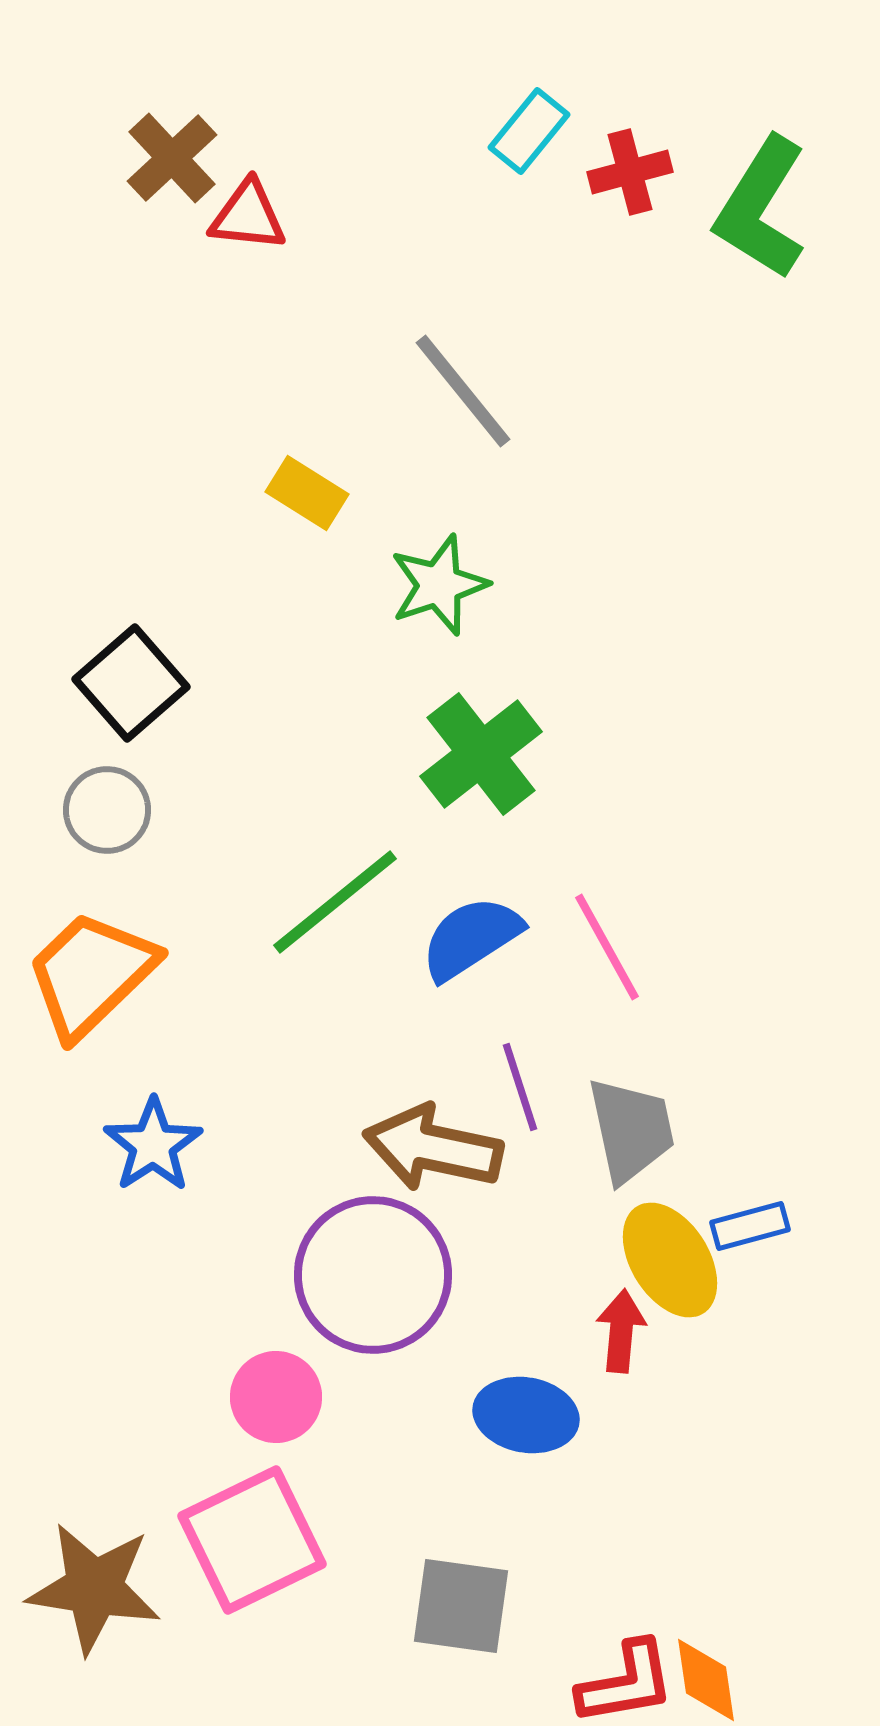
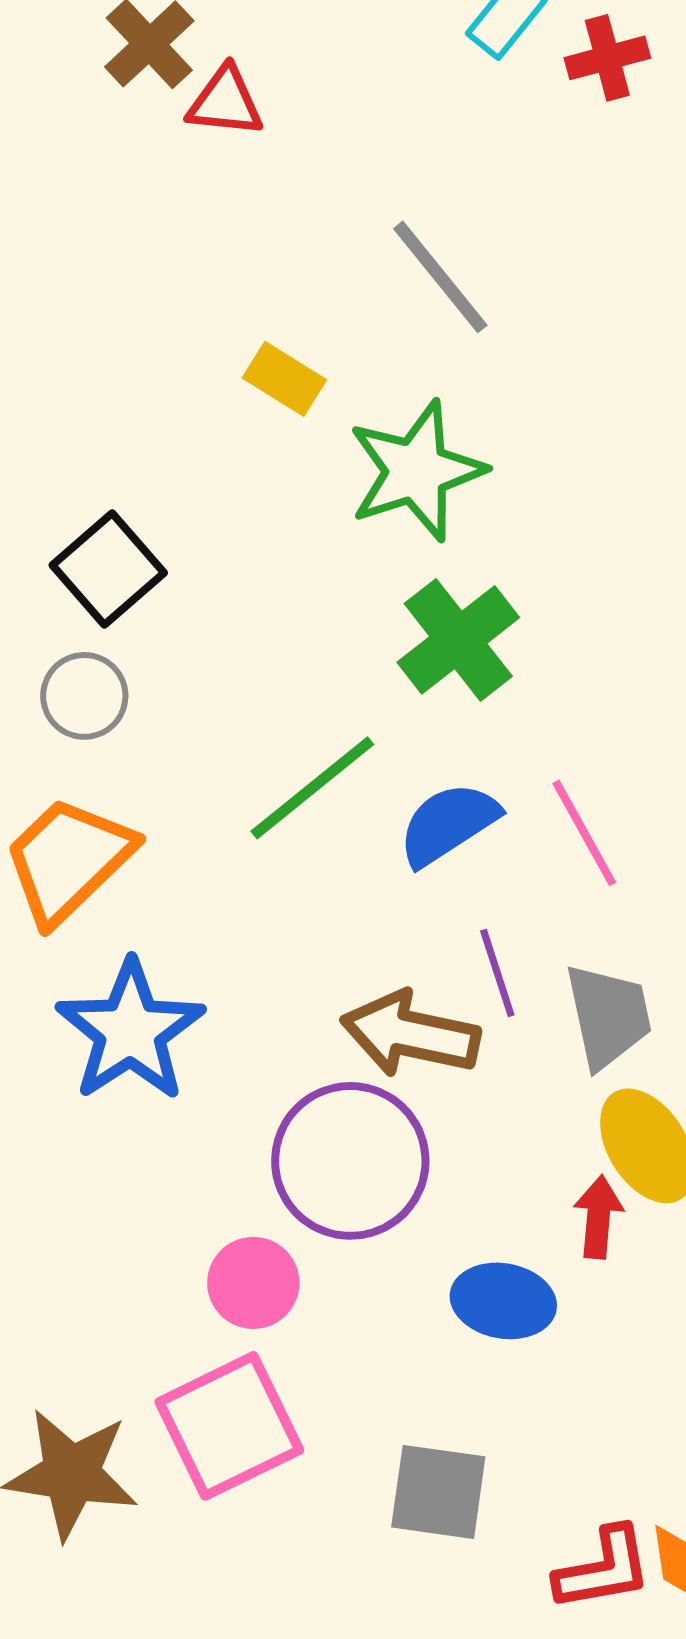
green star: (439, 585) -> (416, 471), size x1.4
blue star: (153, 1145) -> (130, 1031), size x1.5

